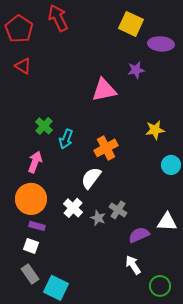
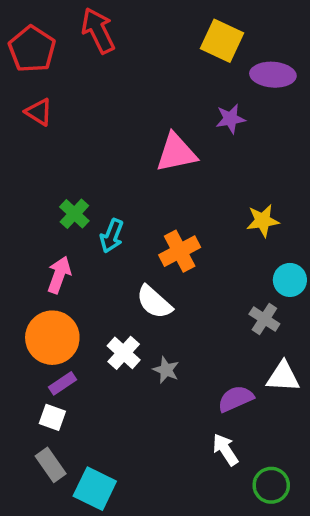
white semicircle: (91, 178) -> (154, 302), turned -85
gray cross: (118, 210) -> (264, 319), moved
purple rectangle: (37, 226) -> (63, 383), turned -49

